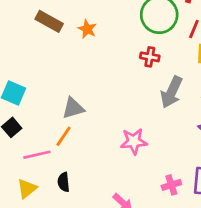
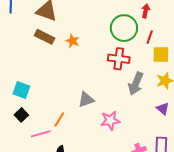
red cross: (150, 57) -> (119, 59), size x1.5
gray triangle: (73, 108) -> (86, 100), moved

